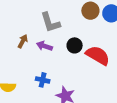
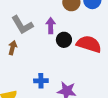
gray L-shape: (50, 22) -> (22, 25), moved
purple arrow: (44, 46) -> (51, 26), moved, turned 84

